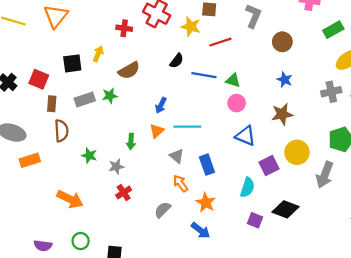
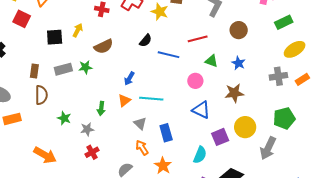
red line: (220, 42) -> (198, 39), moved
red square: (39, 79) -> (22, 19), moved
green triangle: (233, 80) -> (211, 61), moved

